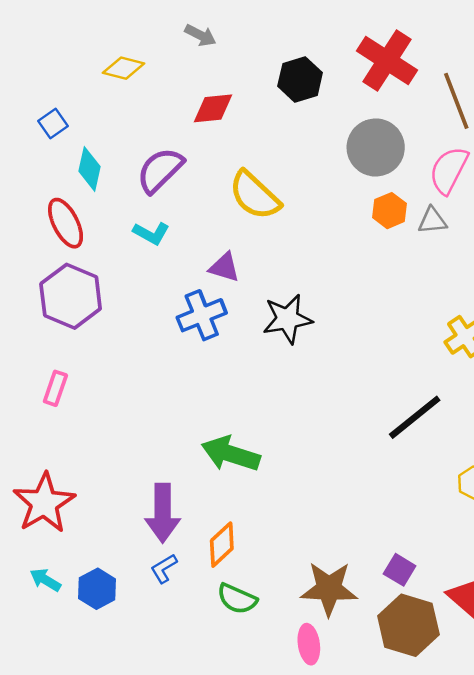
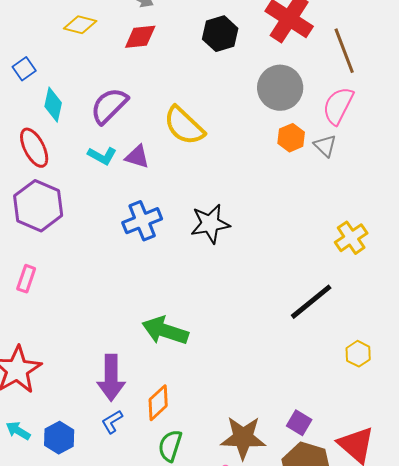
red diamond: (213, 108) -> (140, 37), moved
gray triangle: (432, 221) -> (325, 146), turned 50
purple triangle: (224, 267) -> (137, 157), moved
green semicircle: (237, 599) -> (170, 446), turned 84

